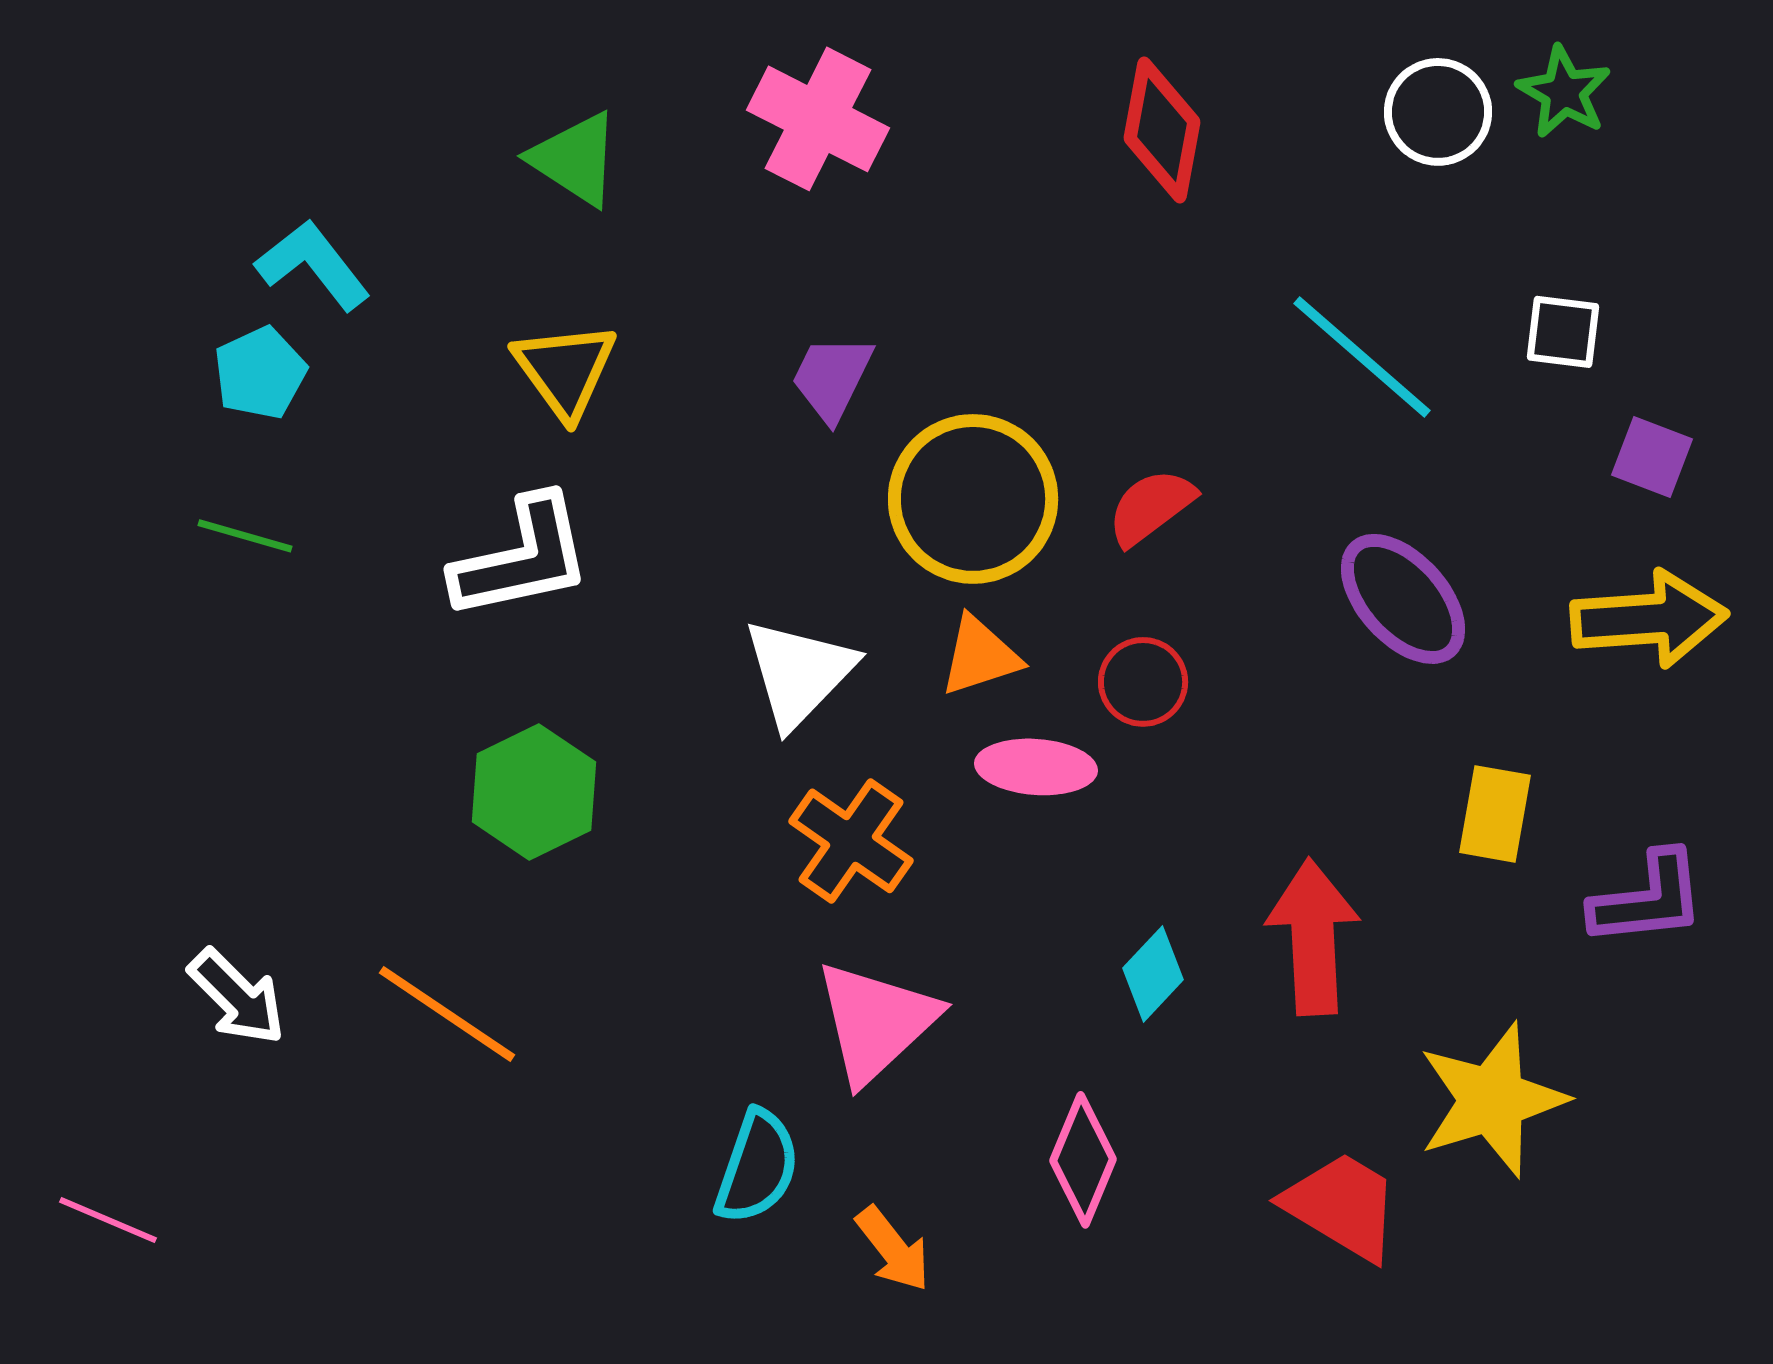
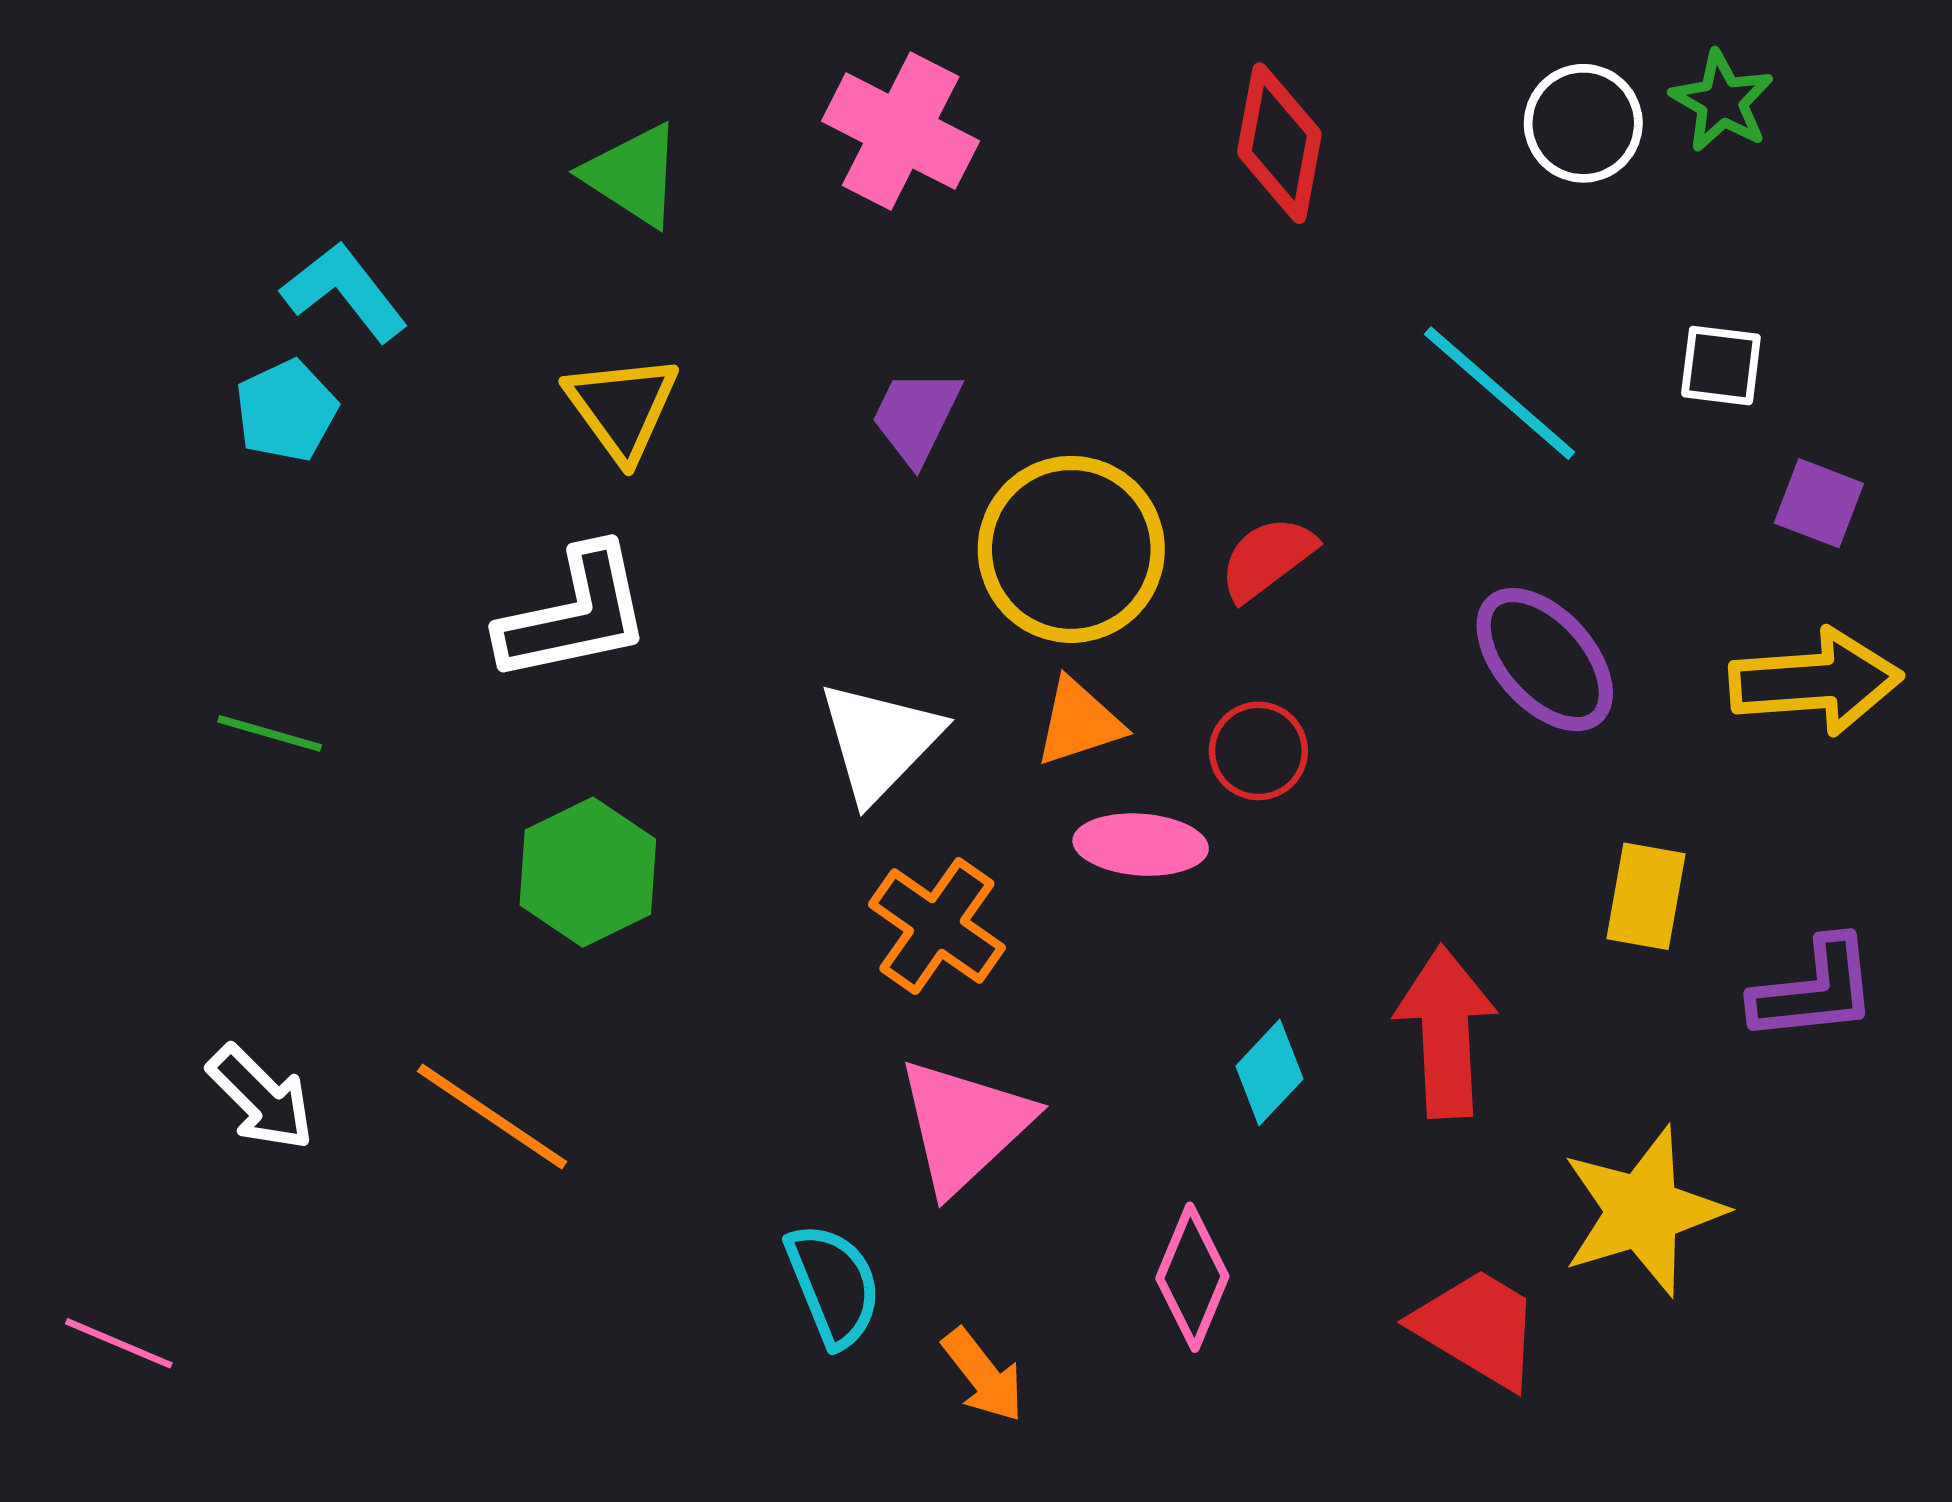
green line: (245, 536) -> (270, 733), moved
cyan semicircle: (757, 1167) -> (833, 1285), turned -41

